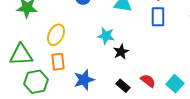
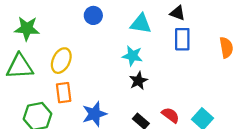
cyan star: (106, 36) -> (132, 56), moved
green triangle: (21, 55) -> (20, 66), moved

